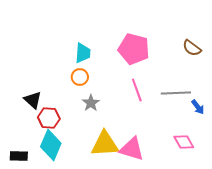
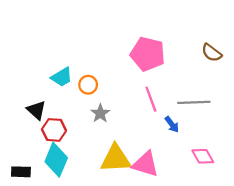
cyan trapezoid: (83, 53) -> (62, 77), moved, turned 55
blue arrow: (198, 107) -> (172, 124), moved

